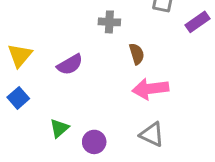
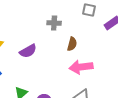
brown semicircle: (137, 54) -> (72, 44), turned 32

